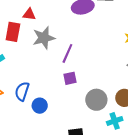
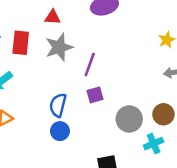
red triangle: (29, 14) -> (53, 17), moved
blue semicircle: (22, 91) -> (58, 105), moved

